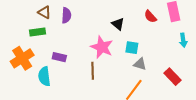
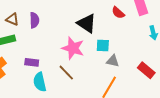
black triangle: (118, 24) -> (87, 23), size x1.5
brown line: (93, 71) -> (66, 73), turned -36
cyan semicircle: (44, 76) -> (40, 82), moved

